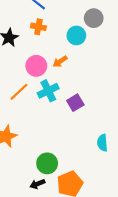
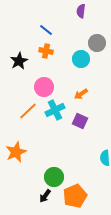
orange arrow: (60, 61) -> (81, 94), moved
purple square: (75, 103) -> (80, 121), turned -35
black arrow: (37, 184) -> (45, 196), turned -32

